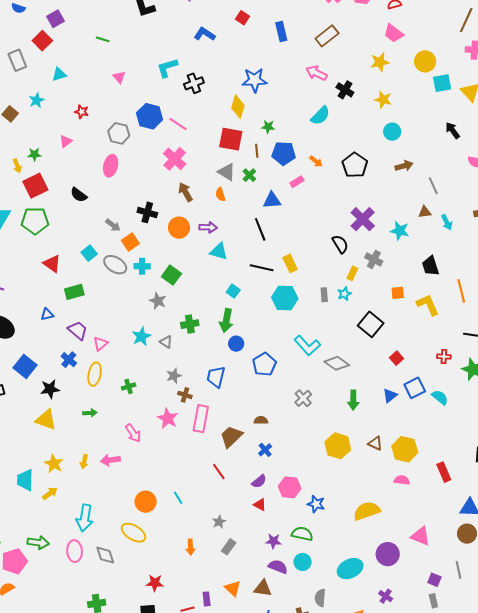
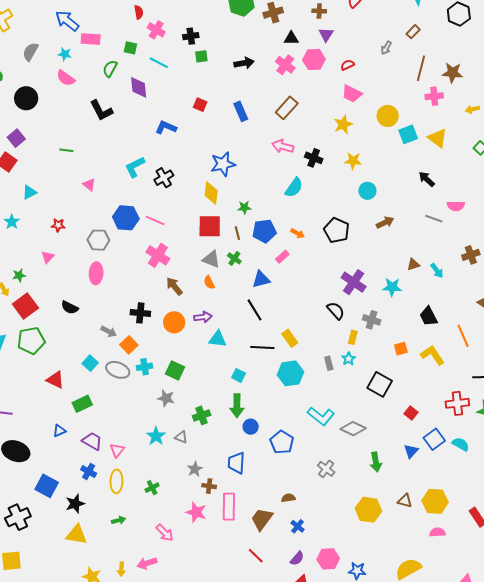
gray line: (433, 186) -> (434, 219), moved, turned -36
red cross: (444, 357) -> (457, 403), size x1.6

